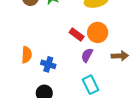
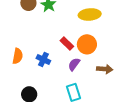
blue cross: (48, 64) -> (43, 59), moved

